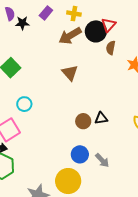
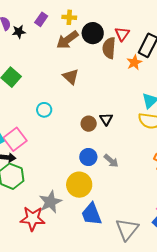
red triangle: (109, 25) -> (122, 34), moved
brown semicircle: (111, 48) -> (109, 48), size x1.5
cyan circle: (24, 104) -> (44, 110), moved
black triangle: (101, 118) -> (106, 119), turned -48

